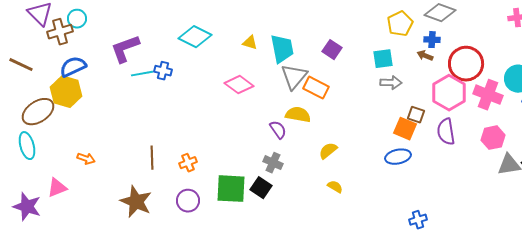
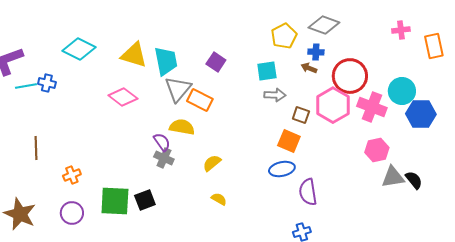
yellow triangle: (250, 43) -> (134, 55), size x1.8
brown square: (416, 115) -> (301, 115), moved
purple semicircle: (446, 132) -> (308, 192), moved
brown line: (152, 158) -> (36, 148), moved
gray cross: (273, 163) -> (164, 158), moved
black square: (261, 188) -> (145, 200), turned 35

